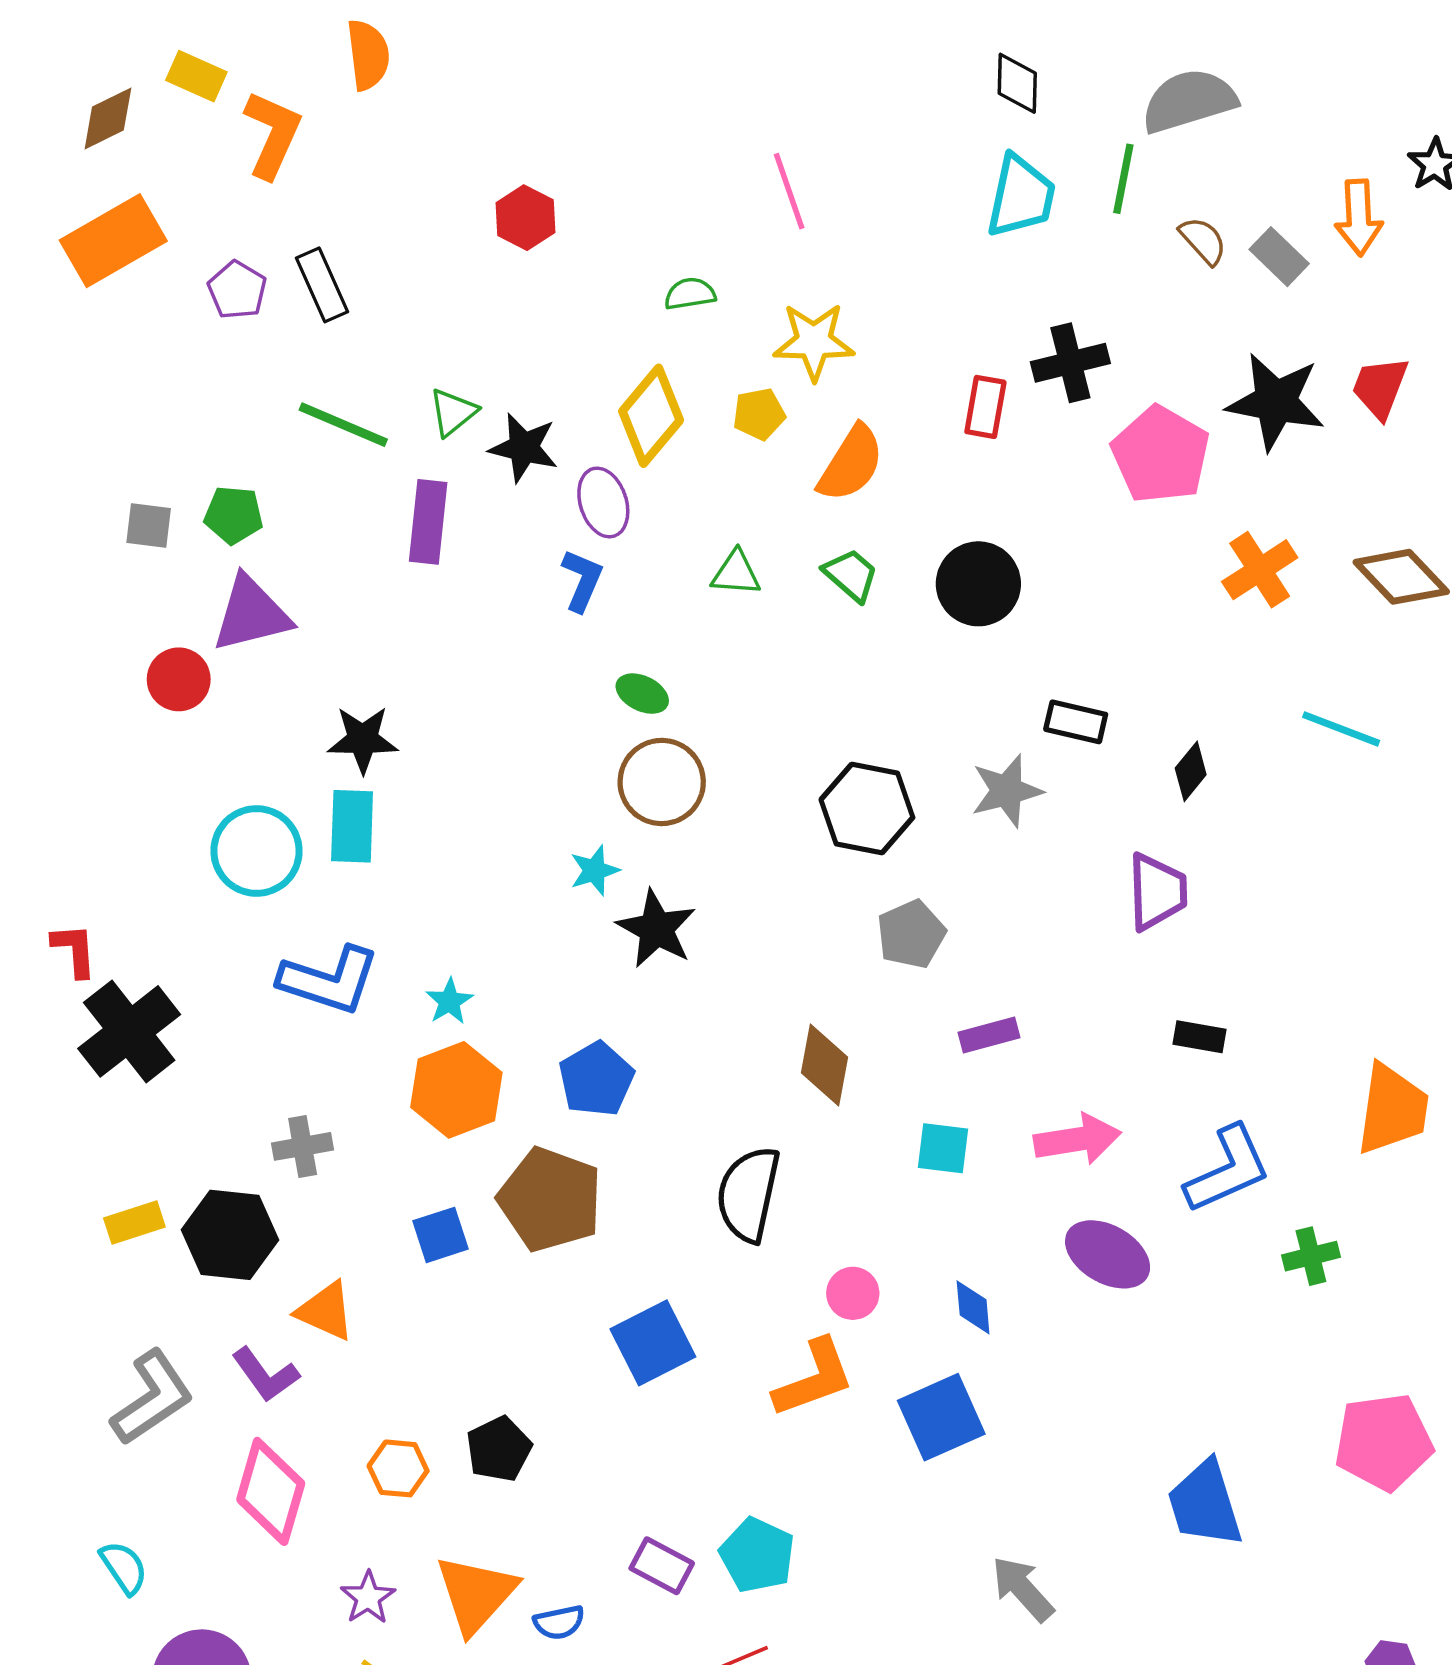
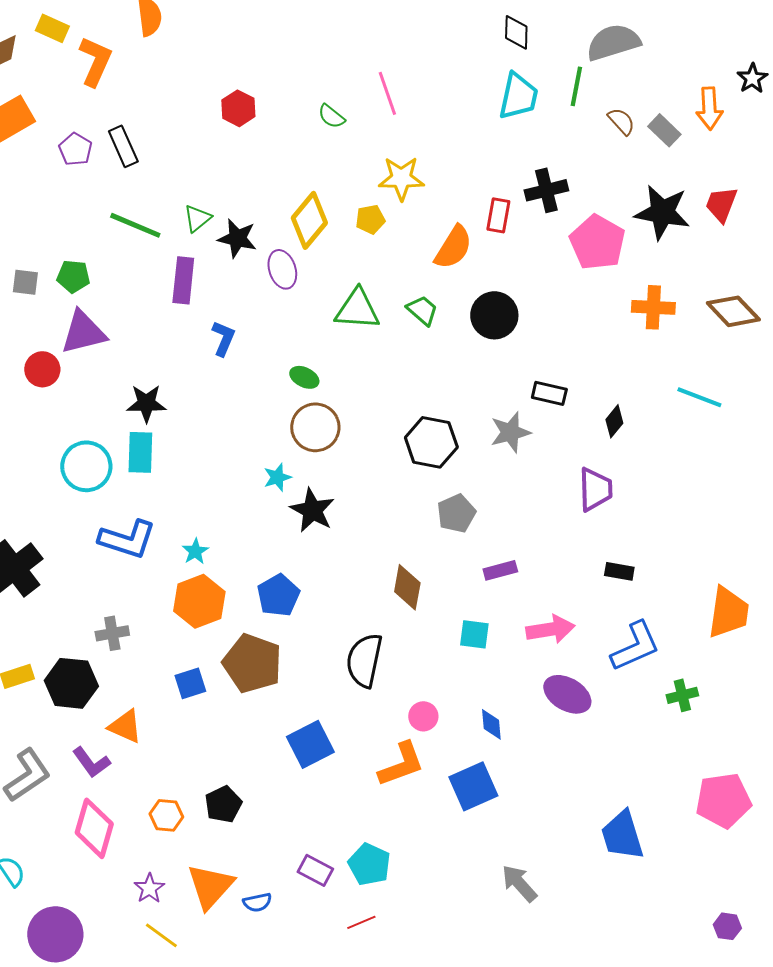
green semicircle: (690, 294) -> (331, 116), moved, turned -132
orange semicircle: (851, 464) -> (453, 247), moved
orange cross: (1260, 570) -> (653, 307), turned 36
green triangle: (736, 573) -> (357, 309), size x1.6
blue L-shape: (582, 580) -> (223, 338), moved

